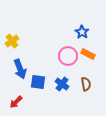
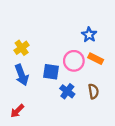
yellow cross: (12, 41) -> (22, 48), moved
blue square: (38, 82) -> (51, 72), moved

